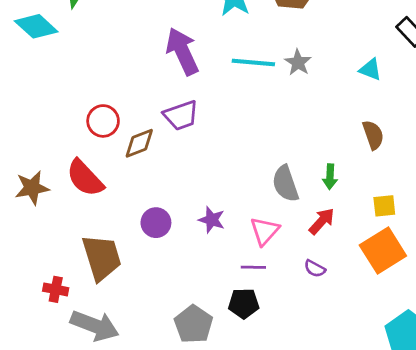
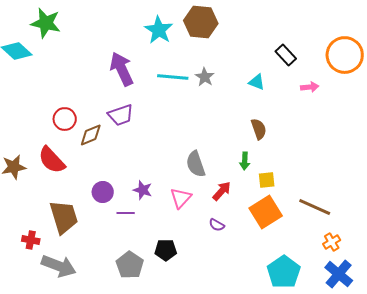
green arrow: (330, 177) -> (245, 161), moved
purple line: (253, 267) -> (126, 213), moved

